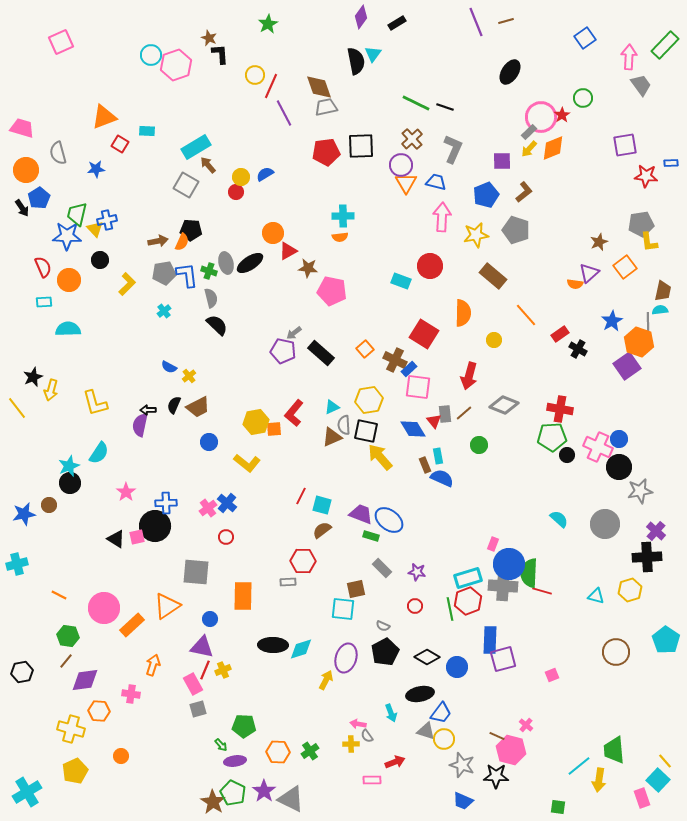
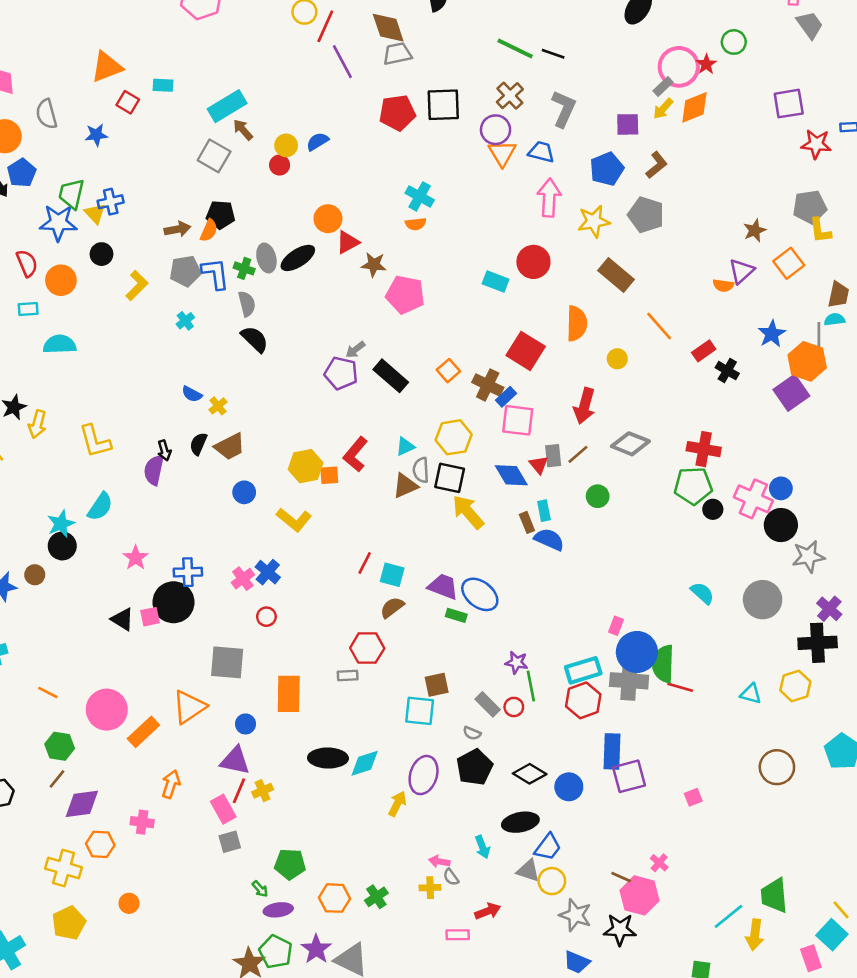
cyan cross: (343, 216) -> (420, 196), turned 30
black arrow: (148, 410) -> (164, 450), turned -105
gray rectangle: (382, 568) -> (488, 704), moved
green line: (450, 609) -> (531, 686), moved

